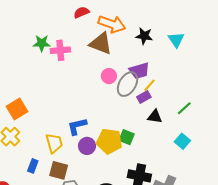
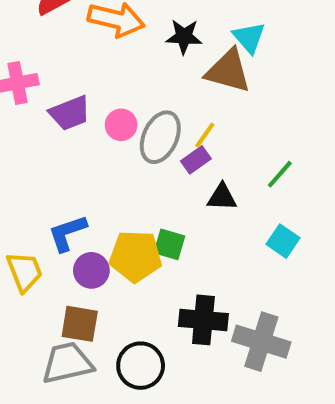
brown triangle: (101, 44) -> (228, 71), moved
purple trapezoid: (139, 71) -> (70, 113), moved
brown square: (59, 170) -> (80, 324), moved

